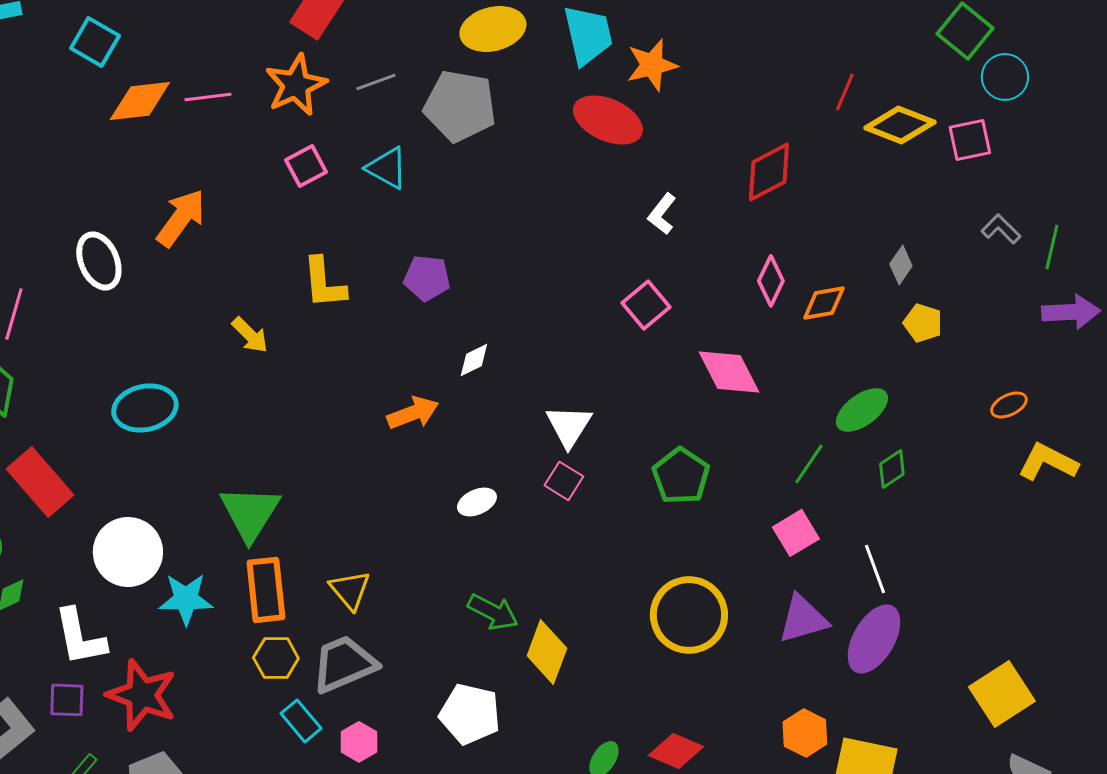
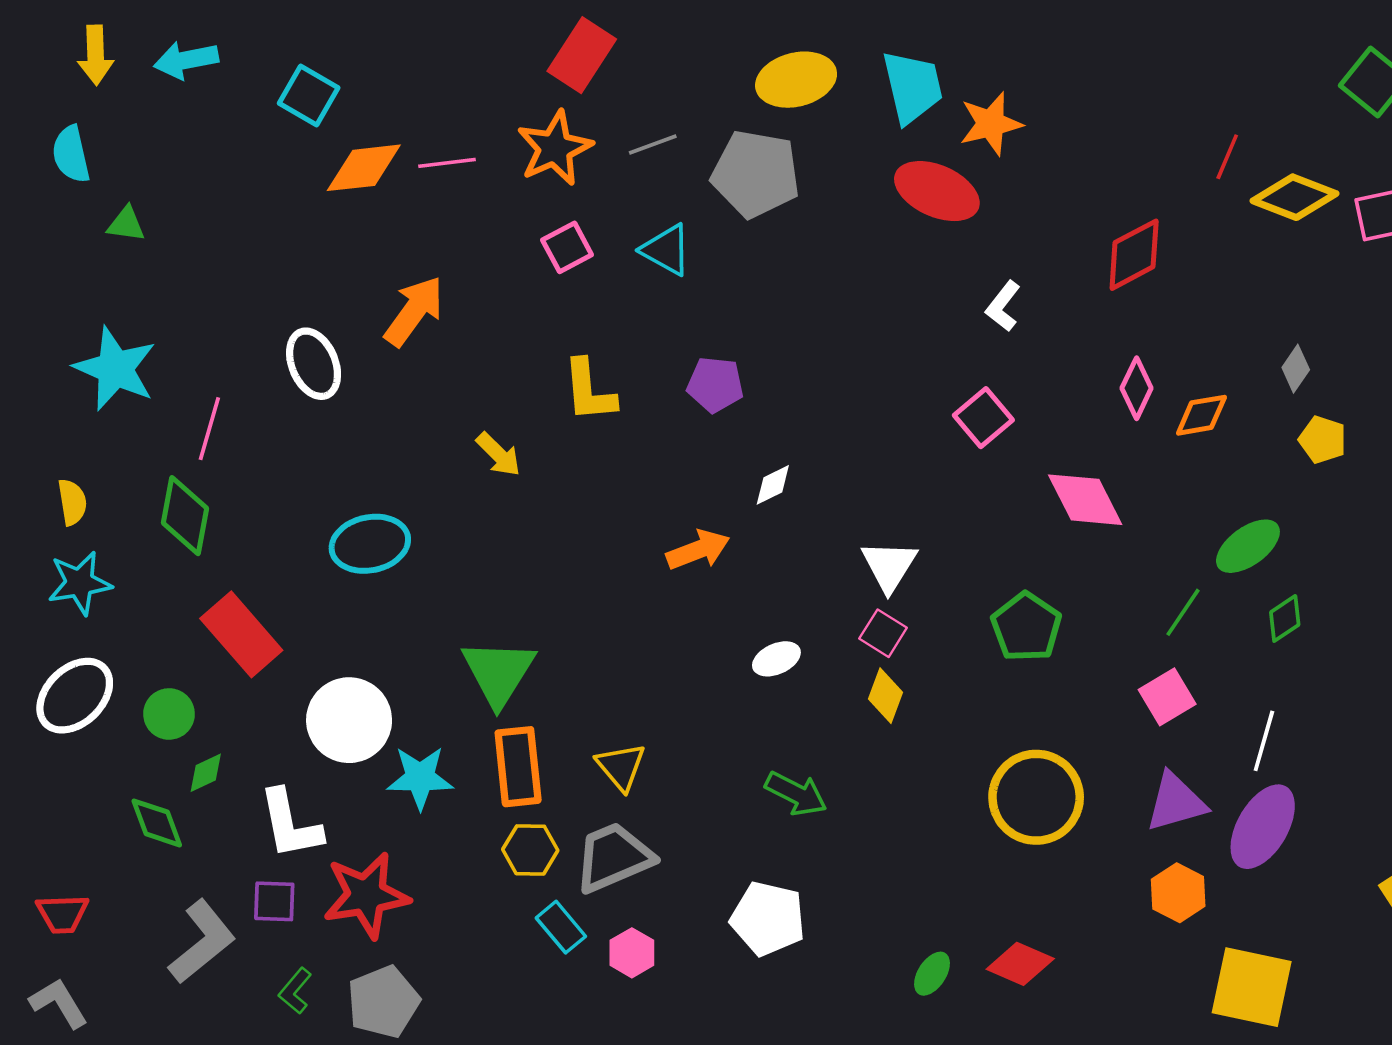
white line: (875, 569) -> (1264, 741), turned 36
yellow diamond: (547, 652) -> (885, 696), moved, size x0.7
red star: (142, 695) -> (366, 895), turned -30
orange hexagon: (805, 733) -> (1178, 893), moved

